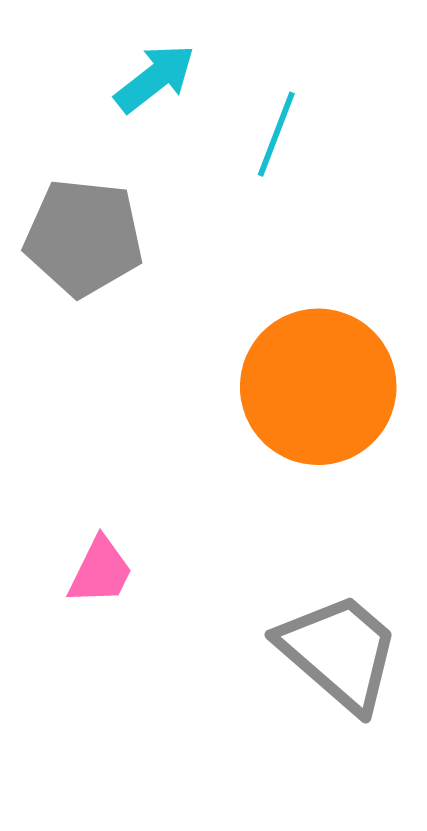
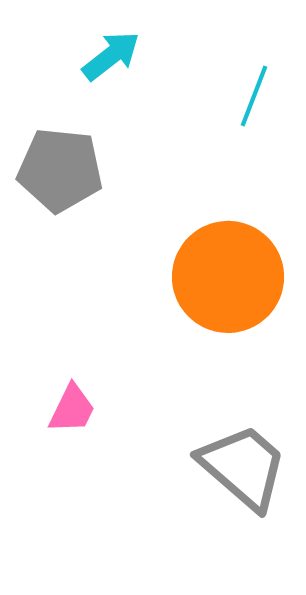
cyan line: (276, 134) -> (254, 96), moved

